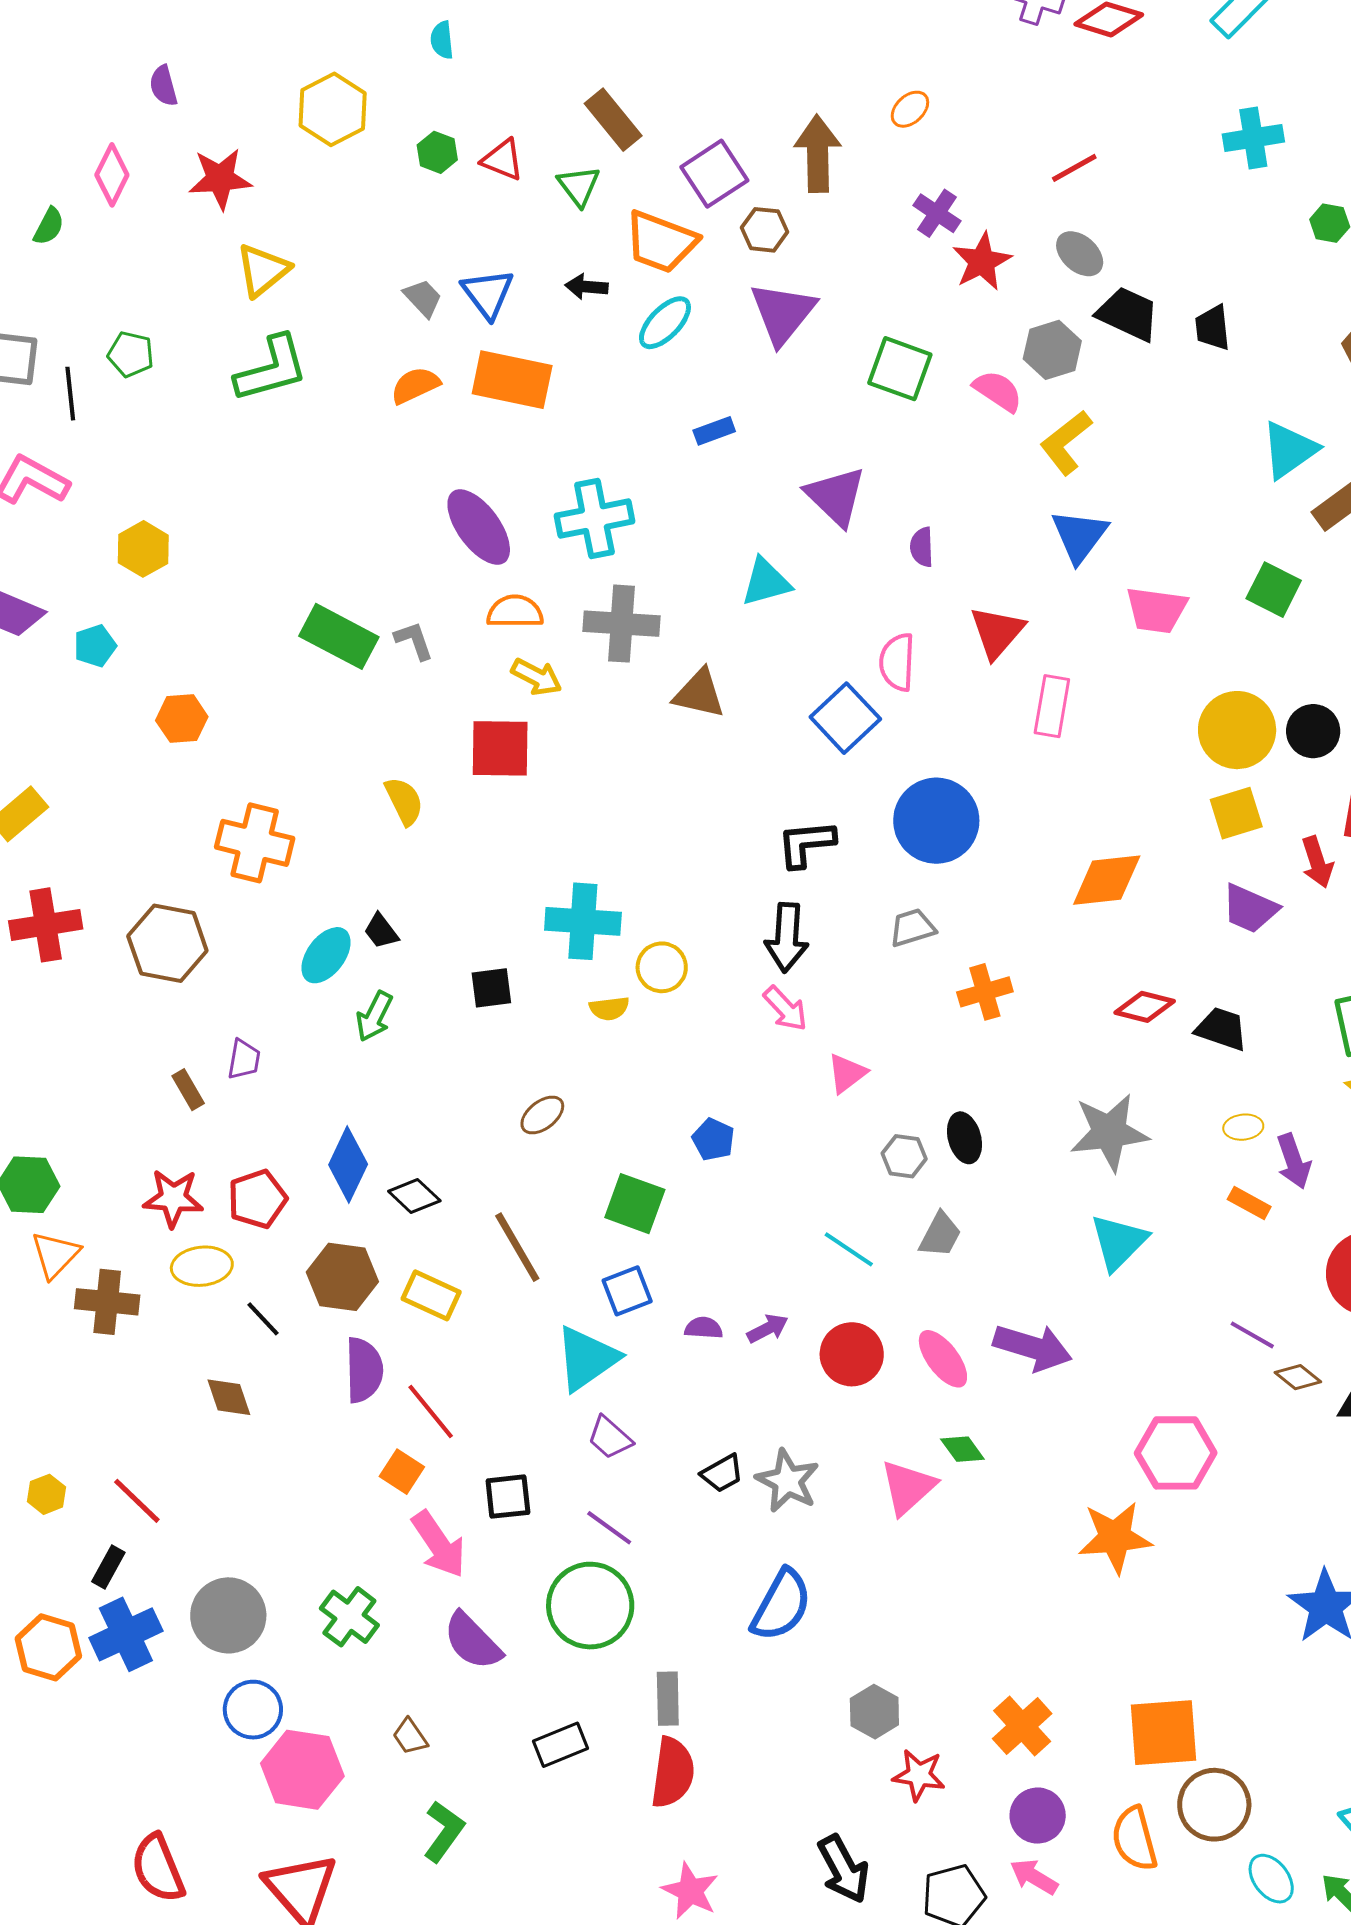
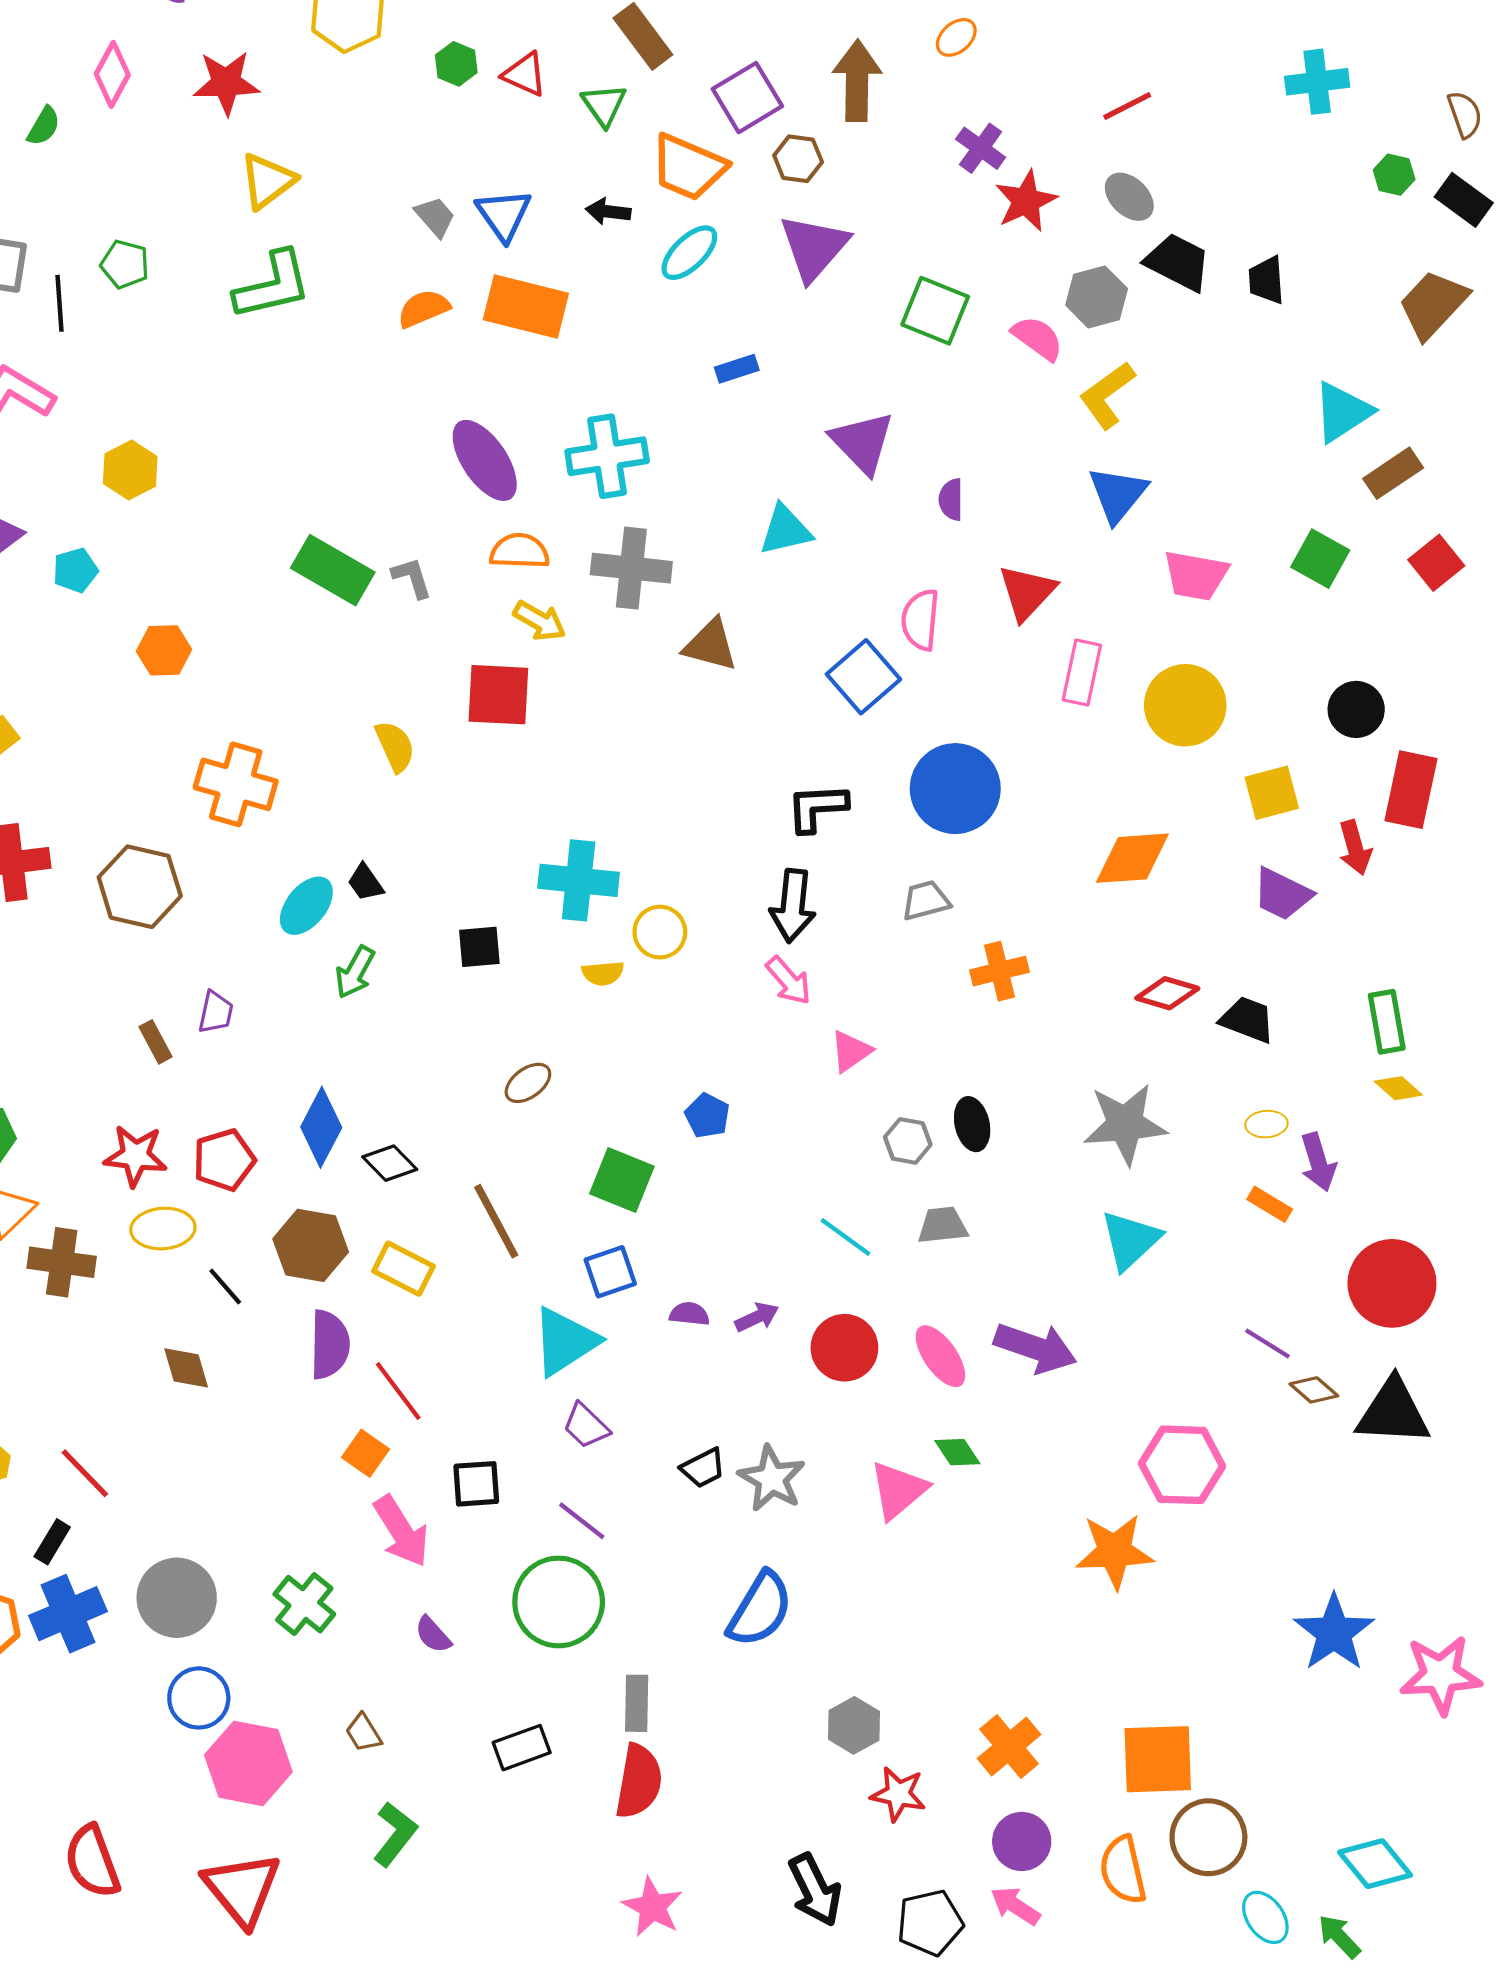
yellow circle: (1237, 730) -> (1185, 705), moved
gray trapezoid: (940, 1235) -> (943, 1225), turned -126
purple semicircle: (472, 1641) -> (433, 1635), size x0.6

